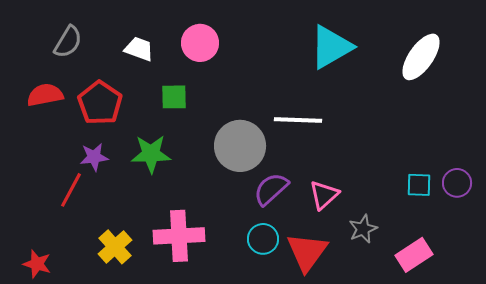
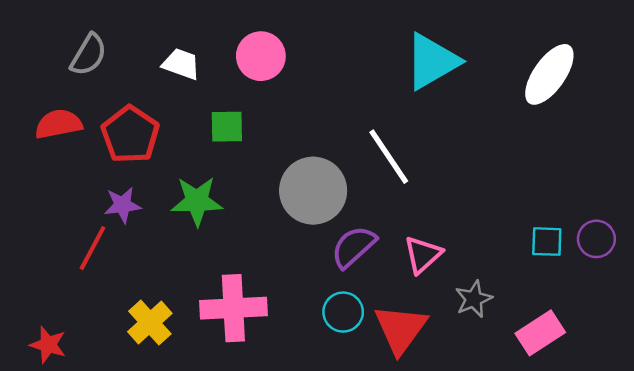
white line: (298, 120) -> (389, 157), turned 54

